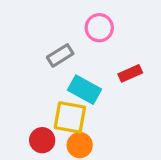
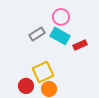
cyan rectangle: (85, 90) -> (60, 36), moved
yellow square: (70, 117) -> (43, 72), turned -35

